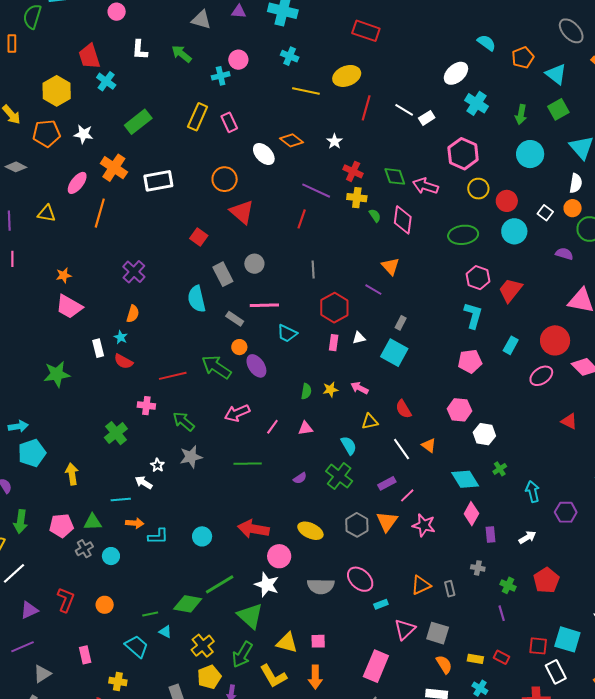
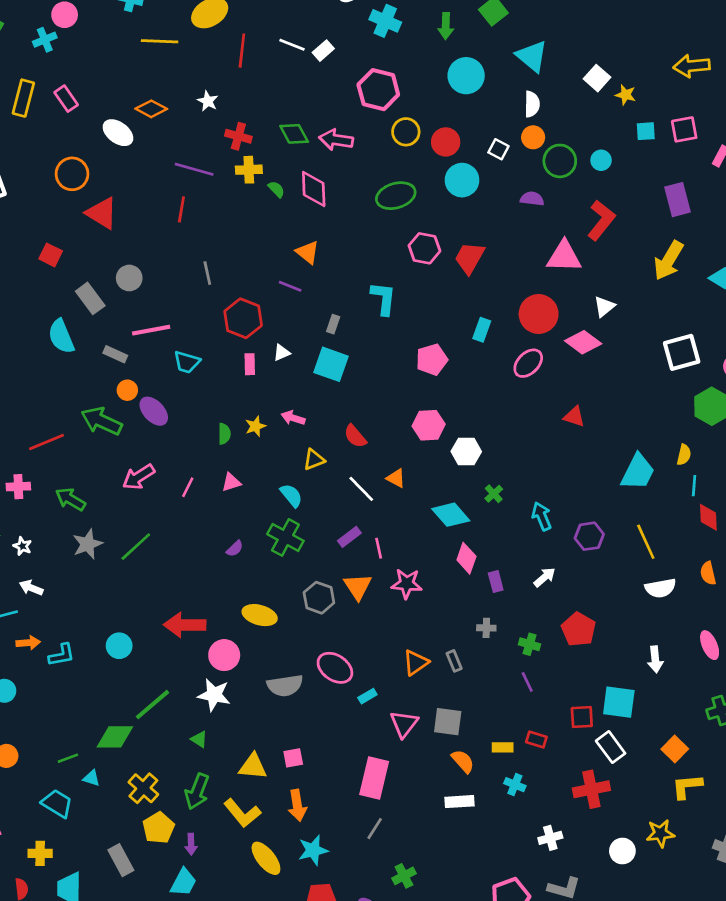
cyan L-shape: (473, 315) -> (383, 298), moved
green line: (248, 464) -> (136, 547), moved, turned -32
white star: (157, 465) -> (22, 546), moved
pink line: (407, 495) -> (379, 548), turned -49
green triangle: (250, 616) -> (199, 739), size x0.5

